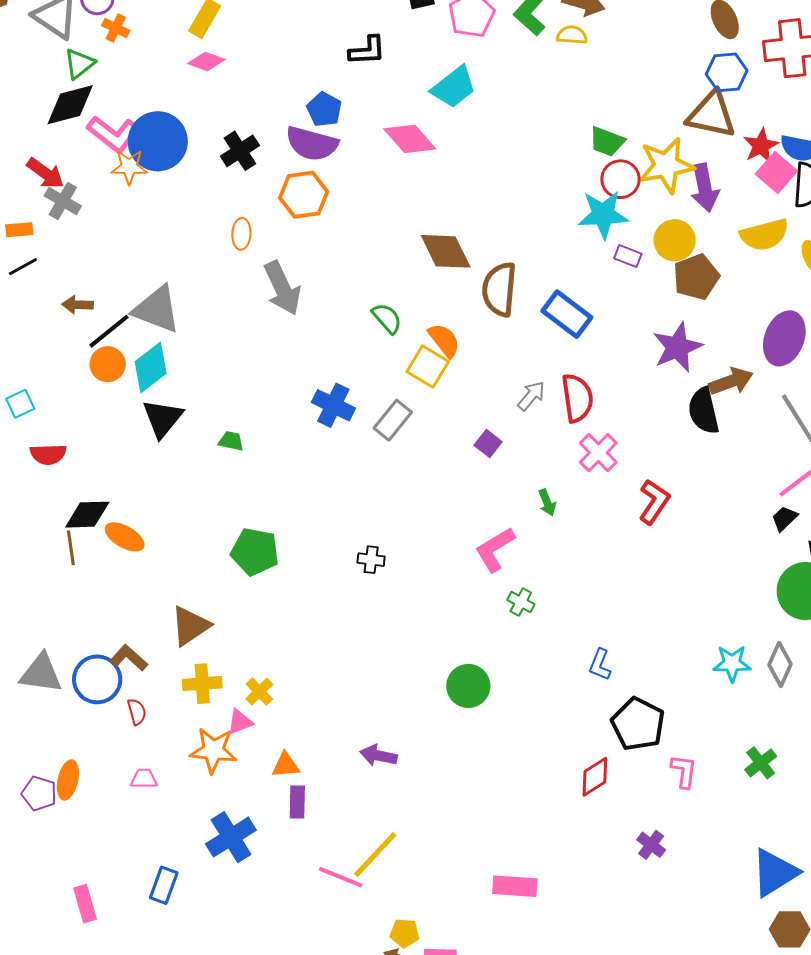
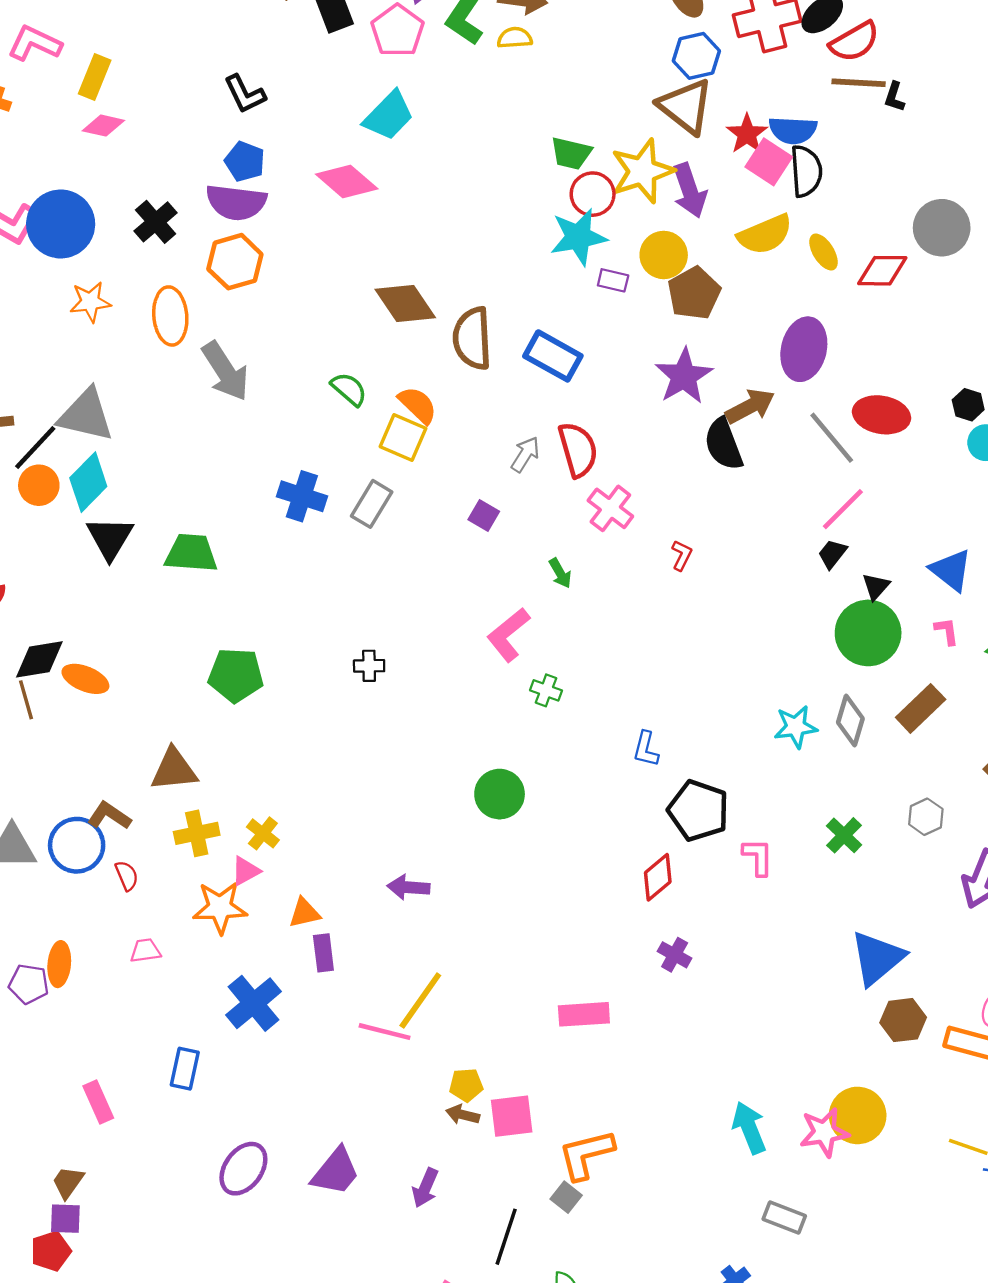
black L-shape: (367, 51) -> (245, 94), moved, turned 75
brown triangle: (711, 115) -> (686, 106), turned 34
orange star: (129, 167) -> (90, 302), moved
orange ellipse: (241, 234) -> (170, 316), size x1.6
green trapezoid: (231, 441) -> (191, 553), size x1.8
red L-shape: (654, 502) -> (682, 555), size x0.6
brown triangle: (190, 626) -> (174, 770), turned 36
purple cross: (651, 845) -> (675, 955), moved

